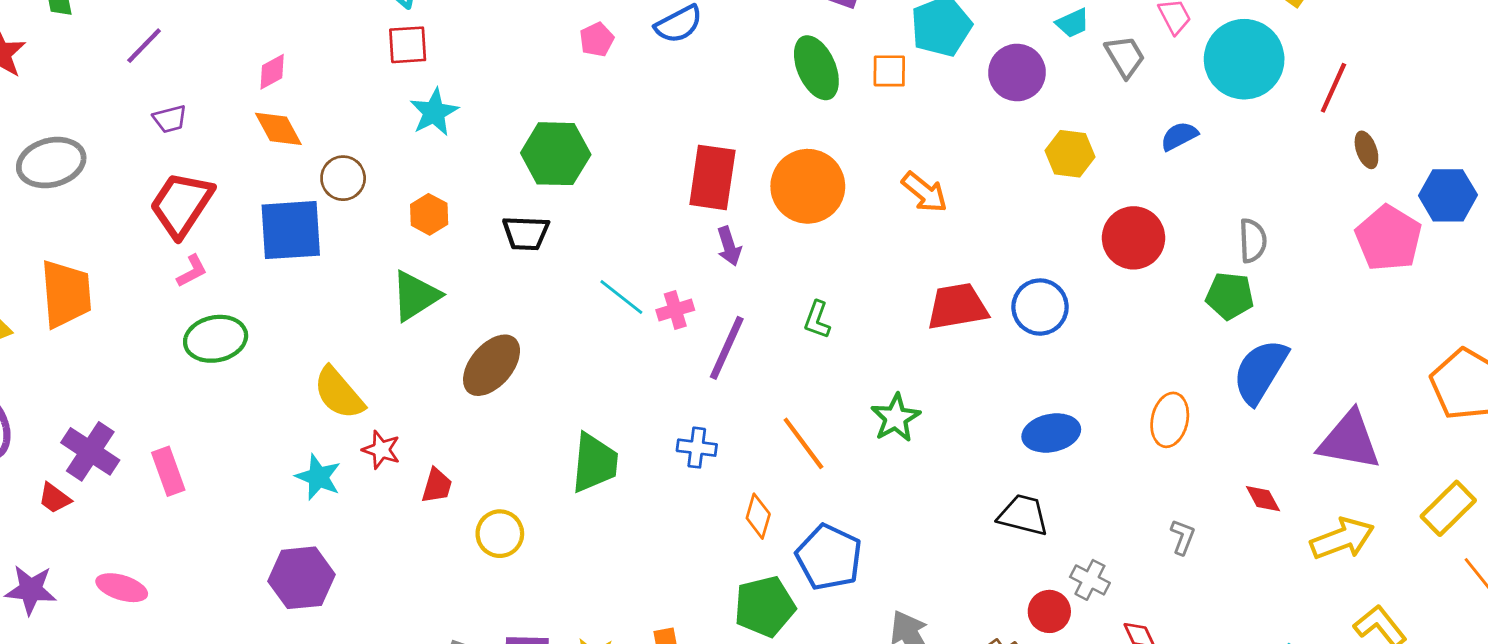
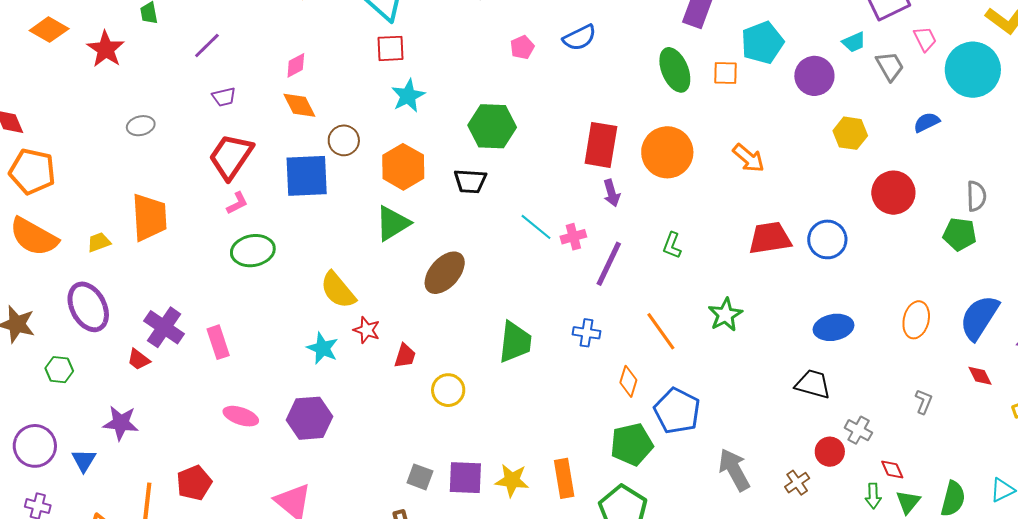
gray ellipse: (51, 163) -> (141, 126), size x0.6
orange hexagon: (429, 214) -> (403, 167), size x1.6
blue semicircle: (1260, 371) -> (979, 318), moved
pink ellipse: (122, 588) -> (241, 416), moved

